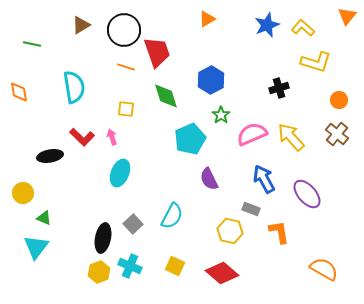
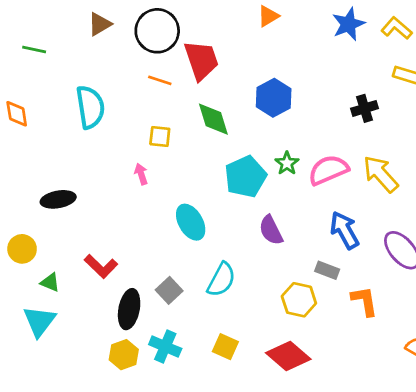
green star: (221, 115) -> (287, 163), moved
red L-shape: (82, 137) -> (101, 266), moved
cyan ellipse: (120, 173) -> (191, 222), moved, turned -52

